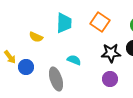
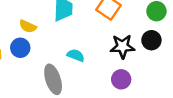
blue circle: (26, 67) -> (20, 48), moved

